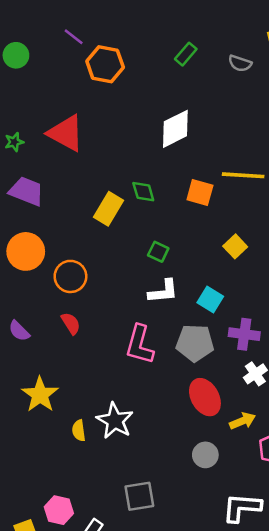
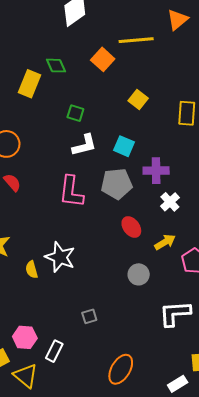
orange square: (200, 192) -> (103, 59), turned 35
red ellipse: (205, 397) -> (131, 227), size x0.7
gray square: (139, 496) -> (89, 316), size x0.6

